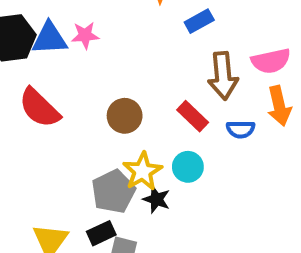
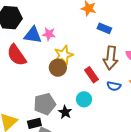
blue rectangle: (199, 21) -> (104, 28), turned 40
pink star: (85, 35) -> (49, 34), moved
blue triangle: (50, 38) -> (33, 35), moved
yellow star: (142, 171) -> (64, 55), moved

